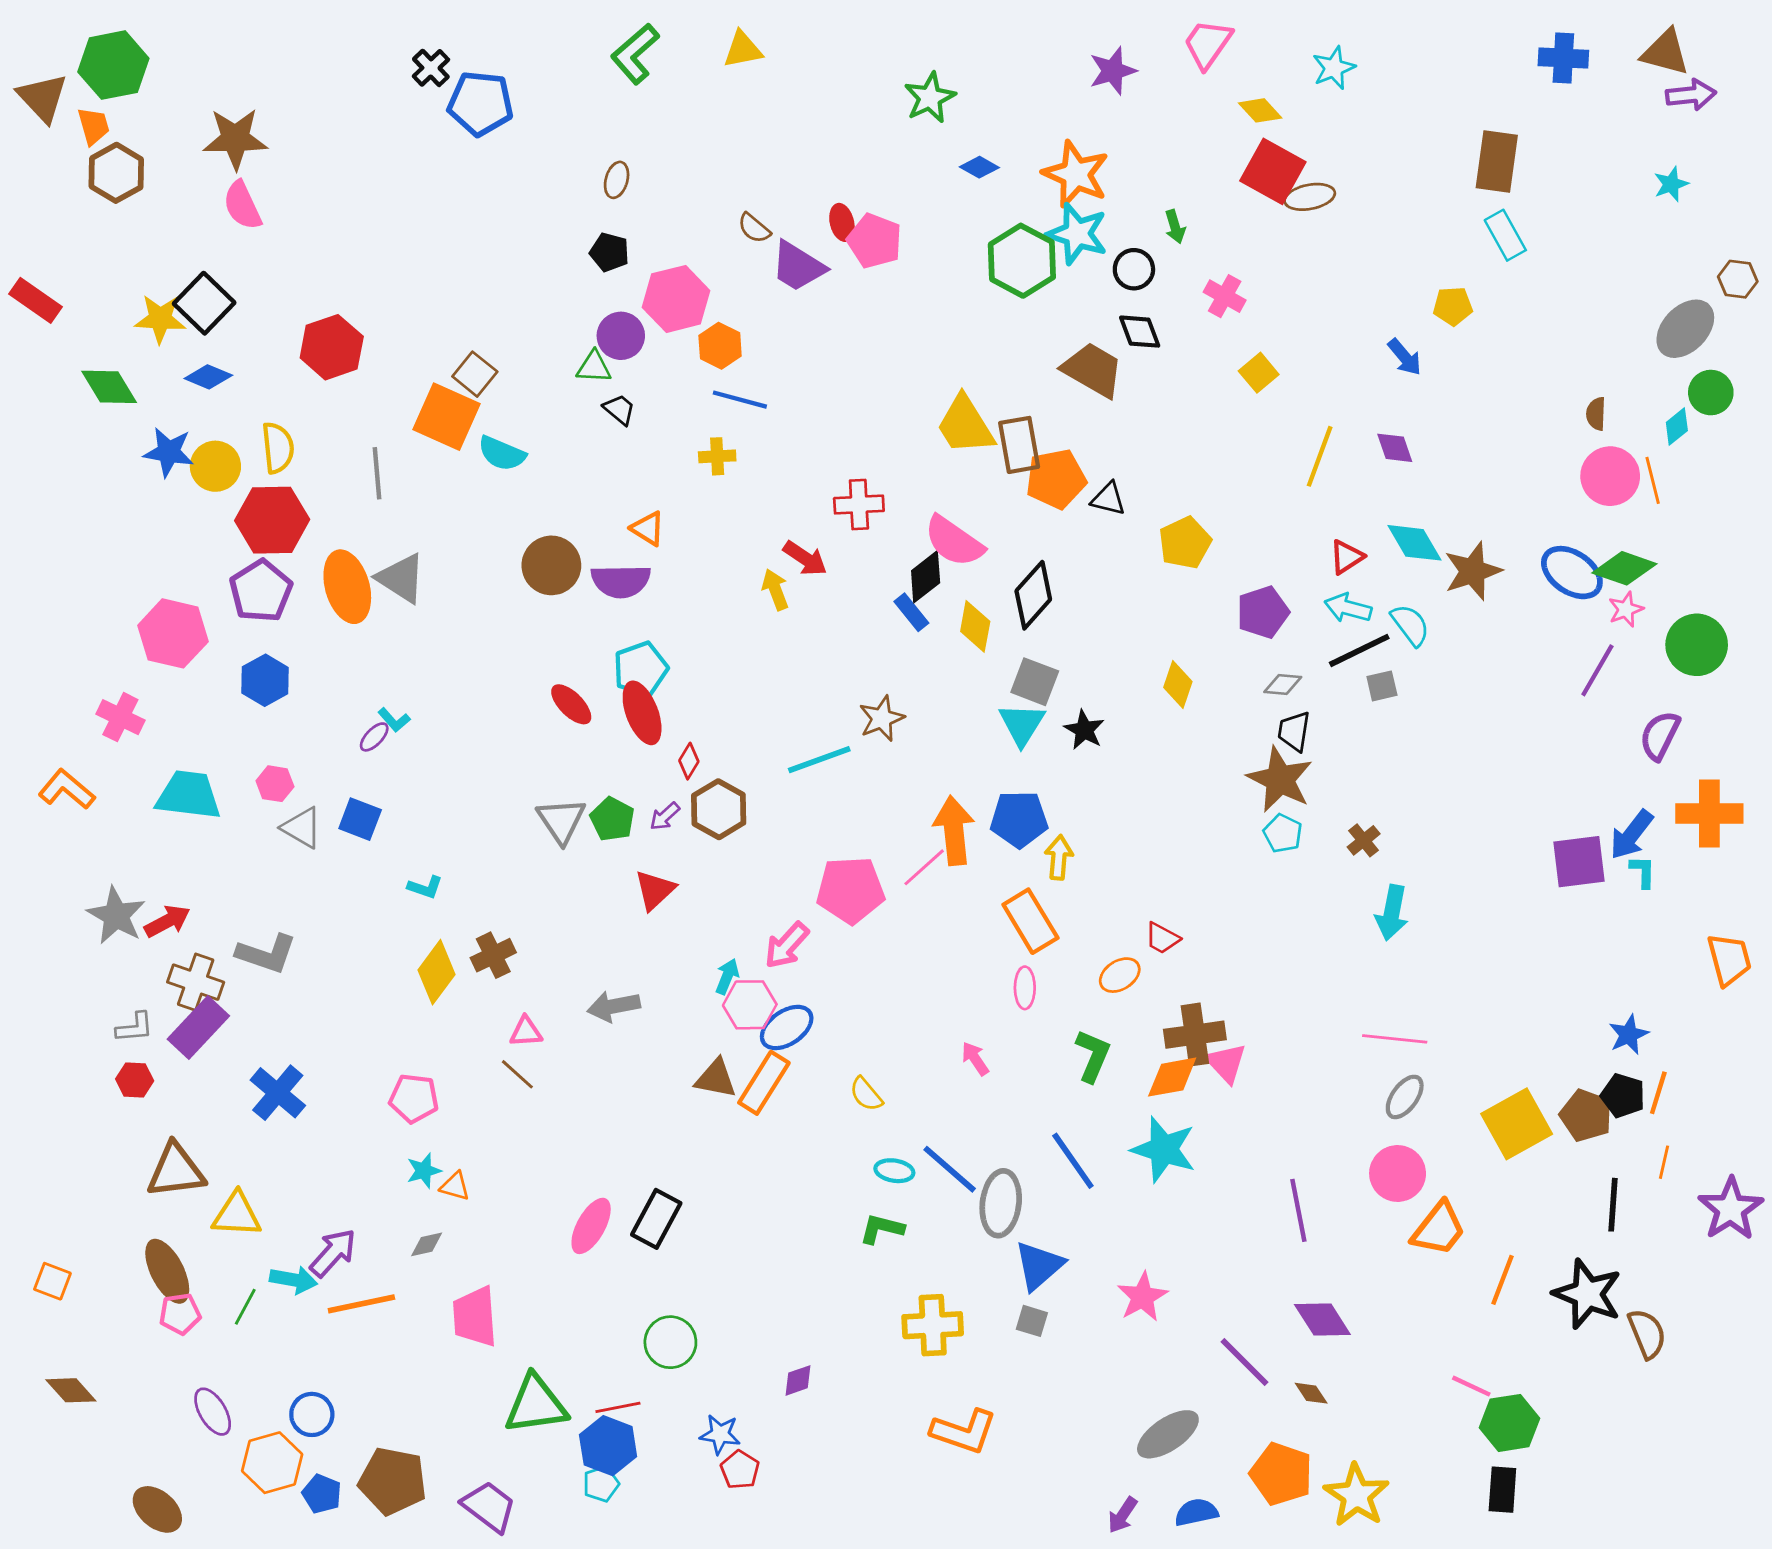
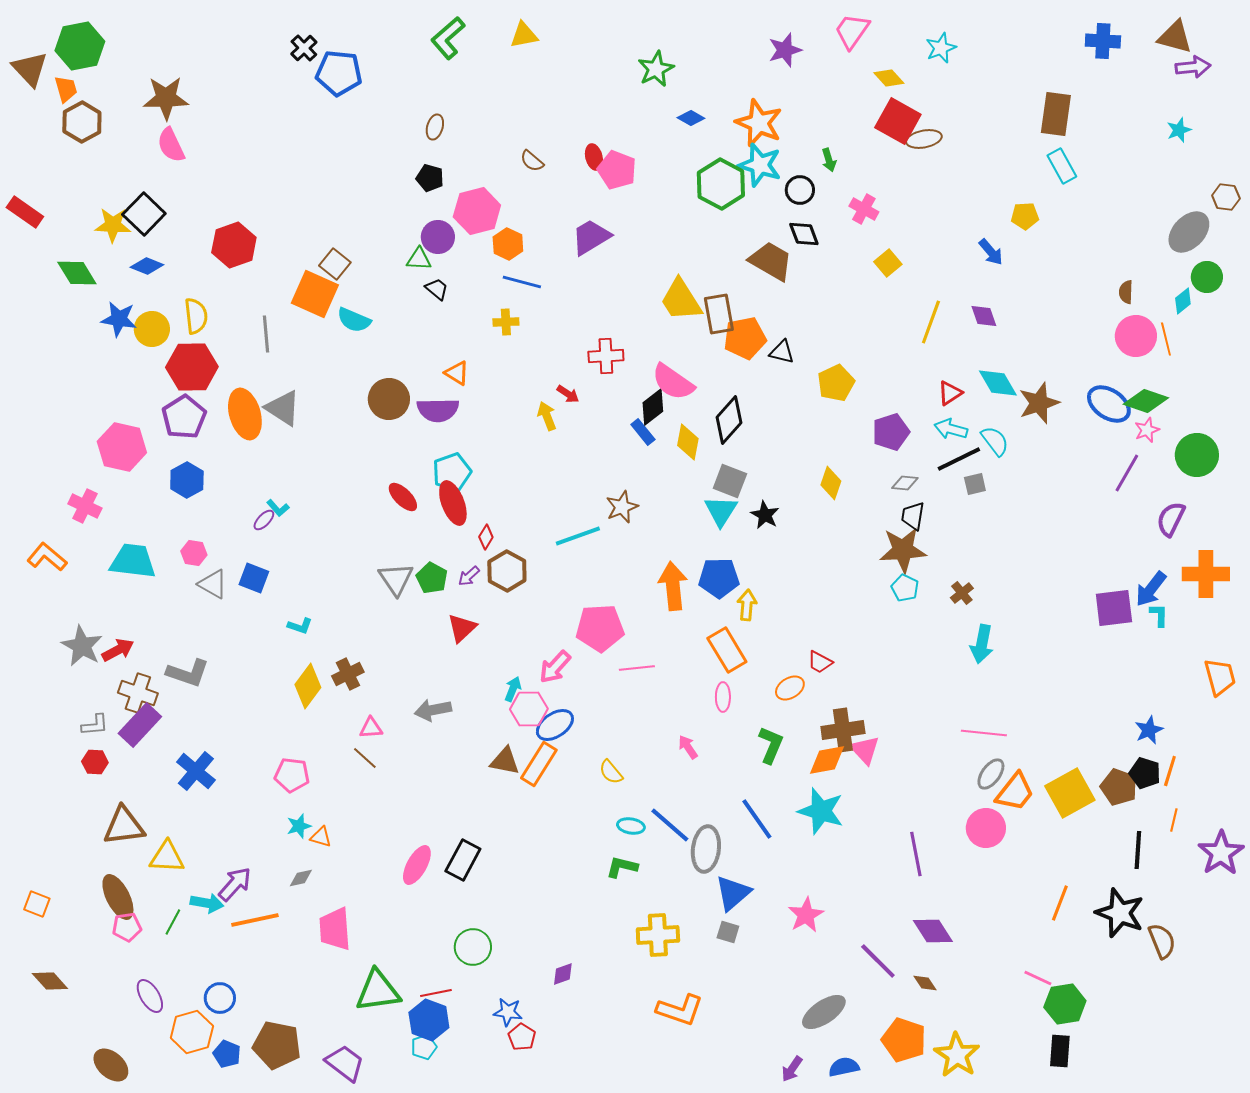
purple trapezoid: (798, 266) -> (591, 237), moved, turned 117
red arrow: (805, 558) -> (568, 394), size x0.7
brown star: (1280, 779) -> (903, 550), turned -30
pink line: (924, 867) -> (637, 668), moved, turned 36
orange trapezoid: (1439, 1229) -> (1015, 792), moved

